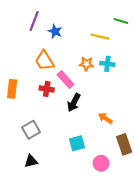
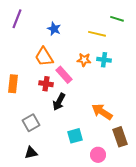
purple line: (34, 21) -> (17, 19), moved
black arrow: (74, 103) -> (59, 102), moved
orange arrow: (105, 118) -> (102, 112), size x1.5

